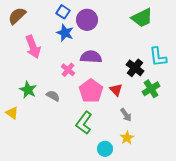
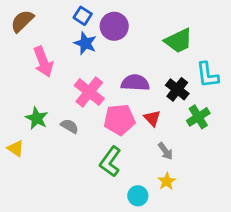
green trapezoid: (142, 18) -> (179, 41), moved
purple semicircle: (91, 57) -> (135, 83), moved
pink cross: (68, 70) -> (89, 92), size x1.6
pink pentagon: (91, 91) -> (119, 120), turned 30

